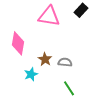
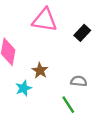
black rectangle: (81, 10) -> (82, 33), moved
gray semicircle: (65, 62) -> (79, 81), moved

